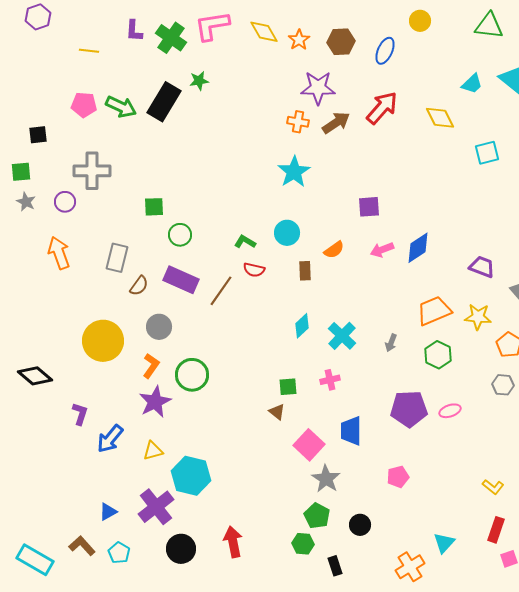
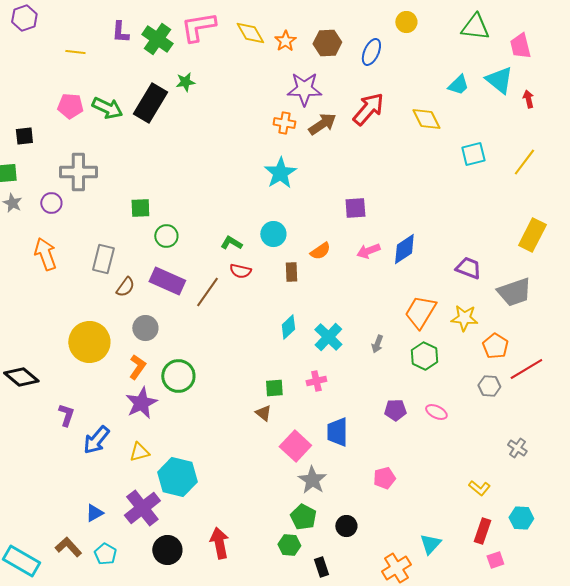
orange trapezoid: (434, 311) -> (420, 312), turned -36
purple pentagon: (409, 409) -> (395, 410), size x0.6
pink ellipse: (450, 411) -> (436, 412), turned 45

